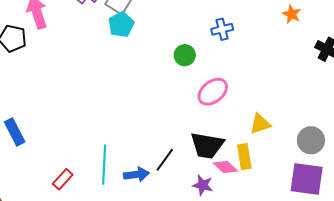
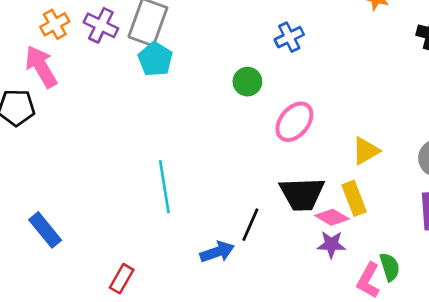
cyan line: (104, 165) -> (164, 187), moved
purple star: (203, 185) -> (331, 244), moved

